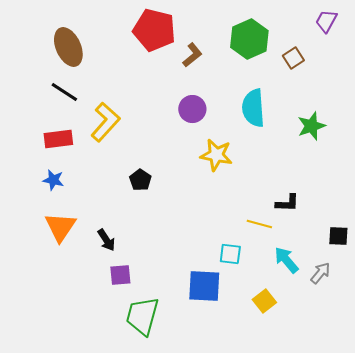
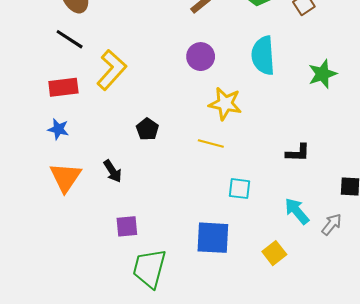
yellow line: (259, 224) -> (211, 144), moved
black arrow: (106, 240) -> (113, 171), moved
cyan square: (230, 254) -> (239, 189), moved

